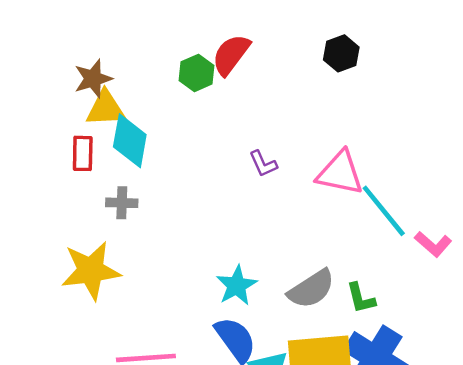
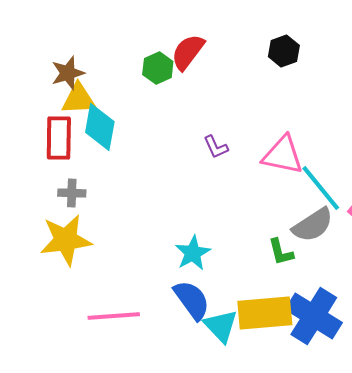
red rectangle: (83, 153) -> (59, 138), size x1.4
gray cross: (122, 203) -> (72, 193), moved
gray semicircle: (311, 289) -> (313, 225), moved
green L-shape: (361, 298) -> (281, 252), moved

